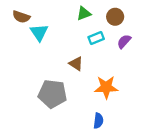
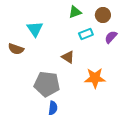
brown semicircle: (21, 17) -> (16, 49), moved
blue semicircle: (98, 121) -> (53, 108), moved

